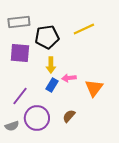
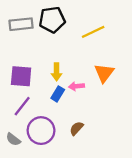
black pentagon: (47, 37) -> (52, 20), moved
purple square: (20, 53) -> (21, 76), moved
orange triangle: (94, 88) -> (104, 73), moved
gray semicircle: (12, 126) -> (13, 139), turned 56

